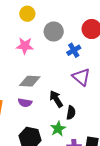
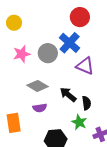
gray circle: (54, 31) -> (48, 53), moved
blue cross: (74, 50) -> (70, 43), size x1.5
gray diamond: (30, 81) -> (37, 86), turned 45

